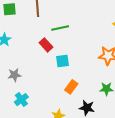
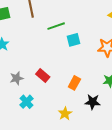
red rectangle: (46, 45) -> (43, 75), moved
cyan square: (63, 61) -> (73, 40), moved

